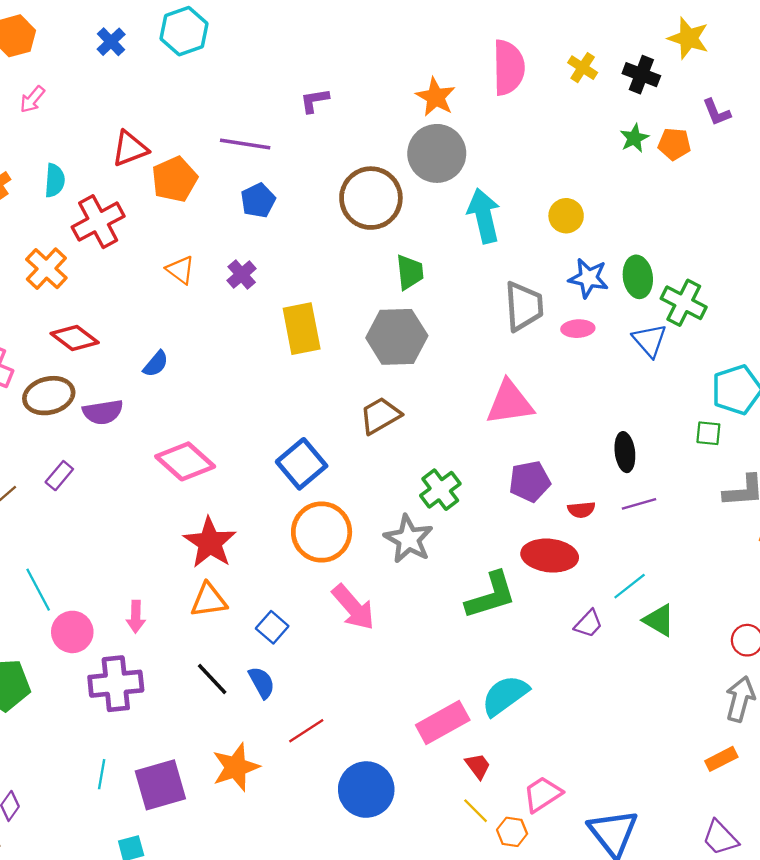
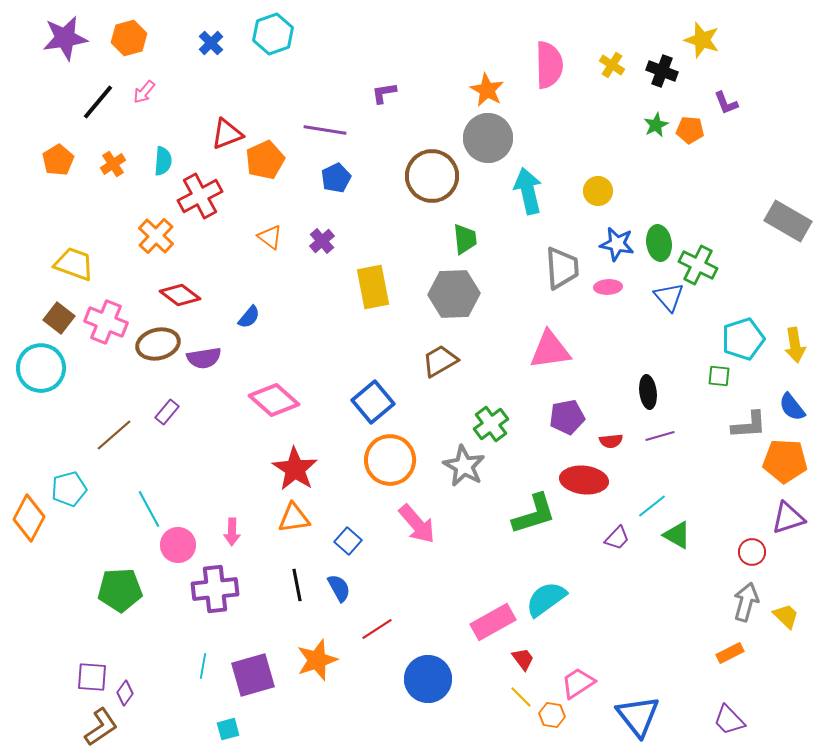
black line: (212, 679) -> (297, 585), turned 32

